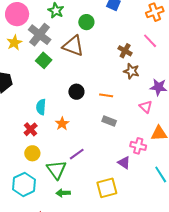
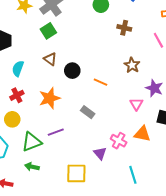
brown triangle: (73, 46) -> (50, 59), moved, size x0.6
brown cross: (125, 51) -> (124, 28), moved, turned -32
cyan semicircle: (41, 107) -> (18, 69), moved
gray rectangle: (109, 121) -> (88, 112), moved
orange star: (62, 124) -> (50, 98), size x1.5
green triangle: (56, 170) -> (32, 142), turned 30

